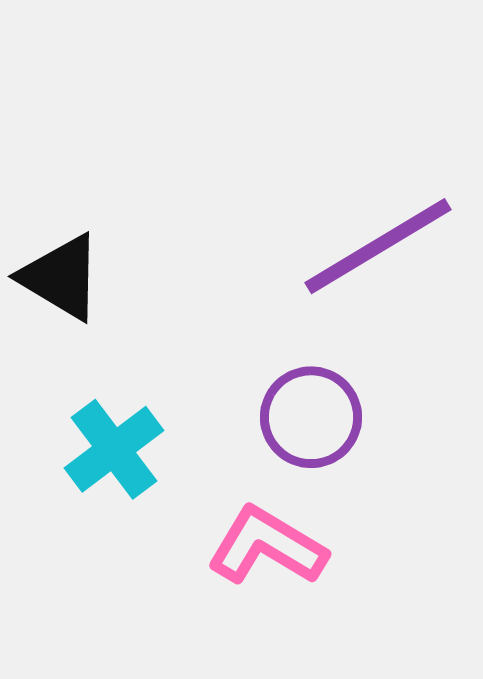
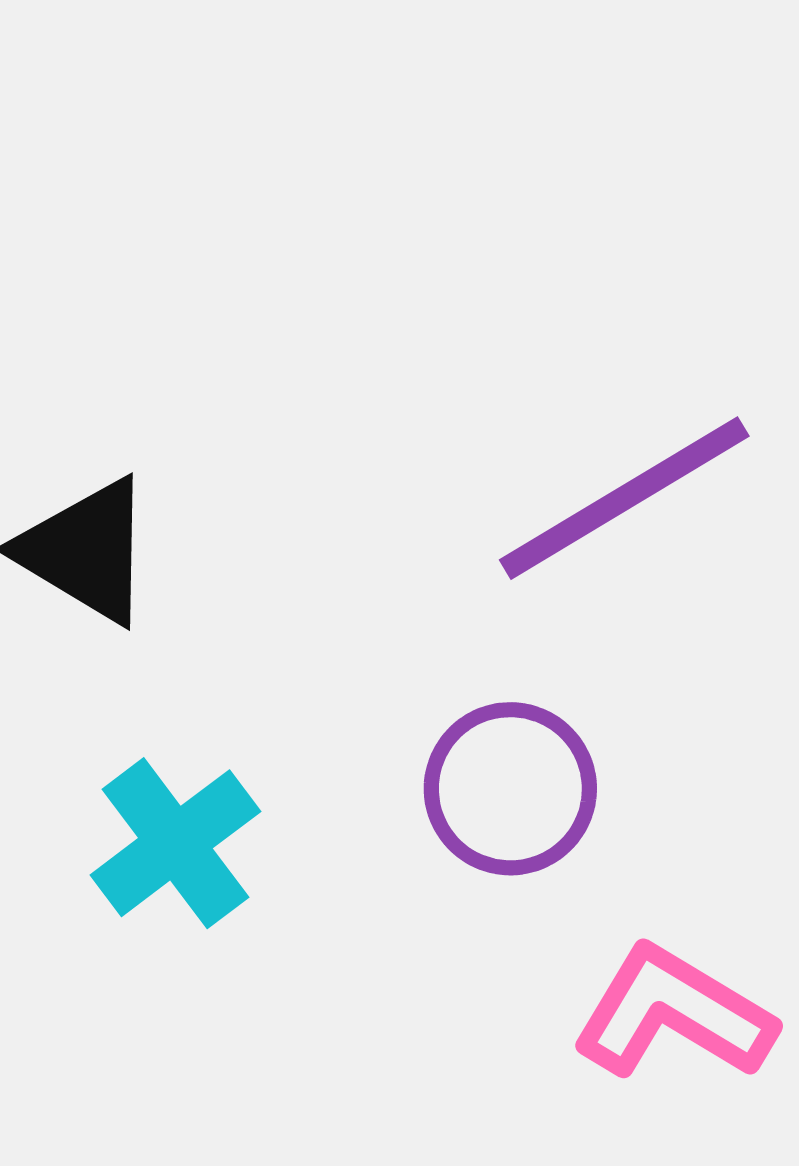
pink L-shape: (267, 546) -> (674, 1013), moved

